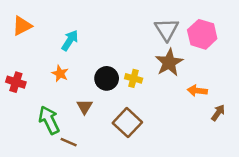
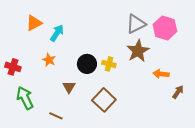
orange triangle: (22, 26) -> (34, 23), moved
gray triangle: (167, 29) -> (136, 24), turned 35
green arrow: (49, 120) -> (25, 98), moved

